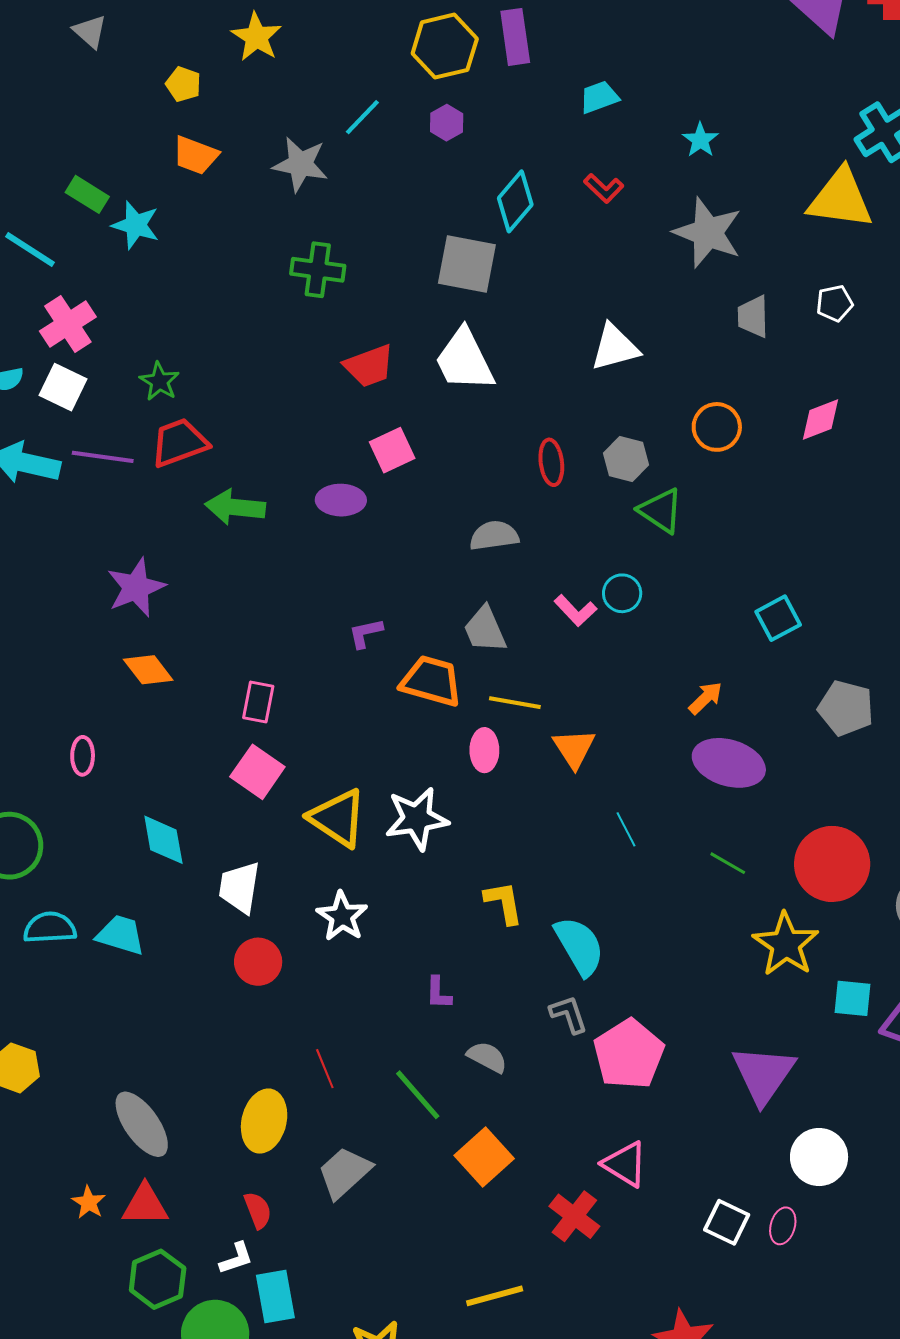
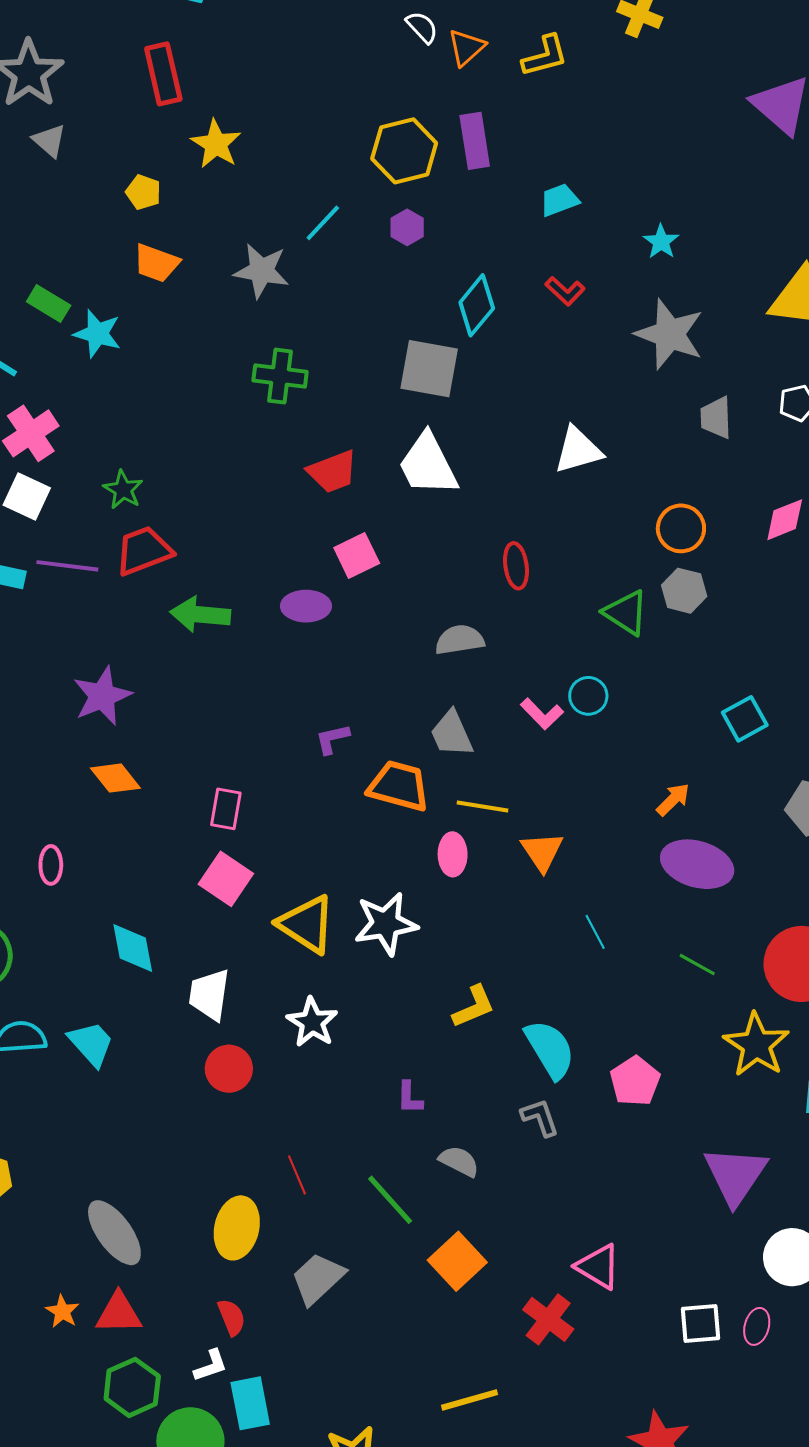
gray hexagon: (626, 459) -> (684, 591), moved
yellow L-shape: (504, 903) -> (474, 1007), turned 78
cyan trapezoid: (121, 935) -> (91, 1044), turned 32
pink pentagon: (629, 1054) -> (635, 1081), moved, size x0.7
white square: (727, 1222) -> (700, 1323), turned -30

